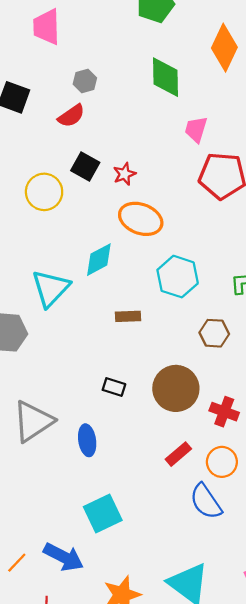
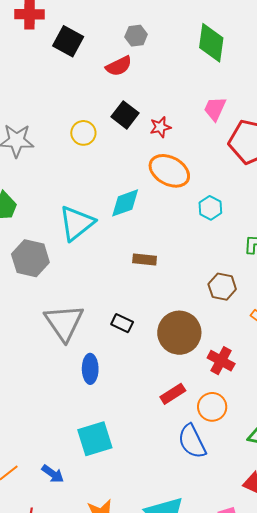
pink trapezoid: (196, 129) -> (215, 109), moved
yellow circle: (44, 192) -> (83, 133), size x0.7
cyan hexagon: (178, 277) -> (210, 208), moved, size x0.6
gray triangle: (33, 421) -> (64, 322), moved, turned -39
blue arrow: (64, 557) -> (53, 474), size x0.6

